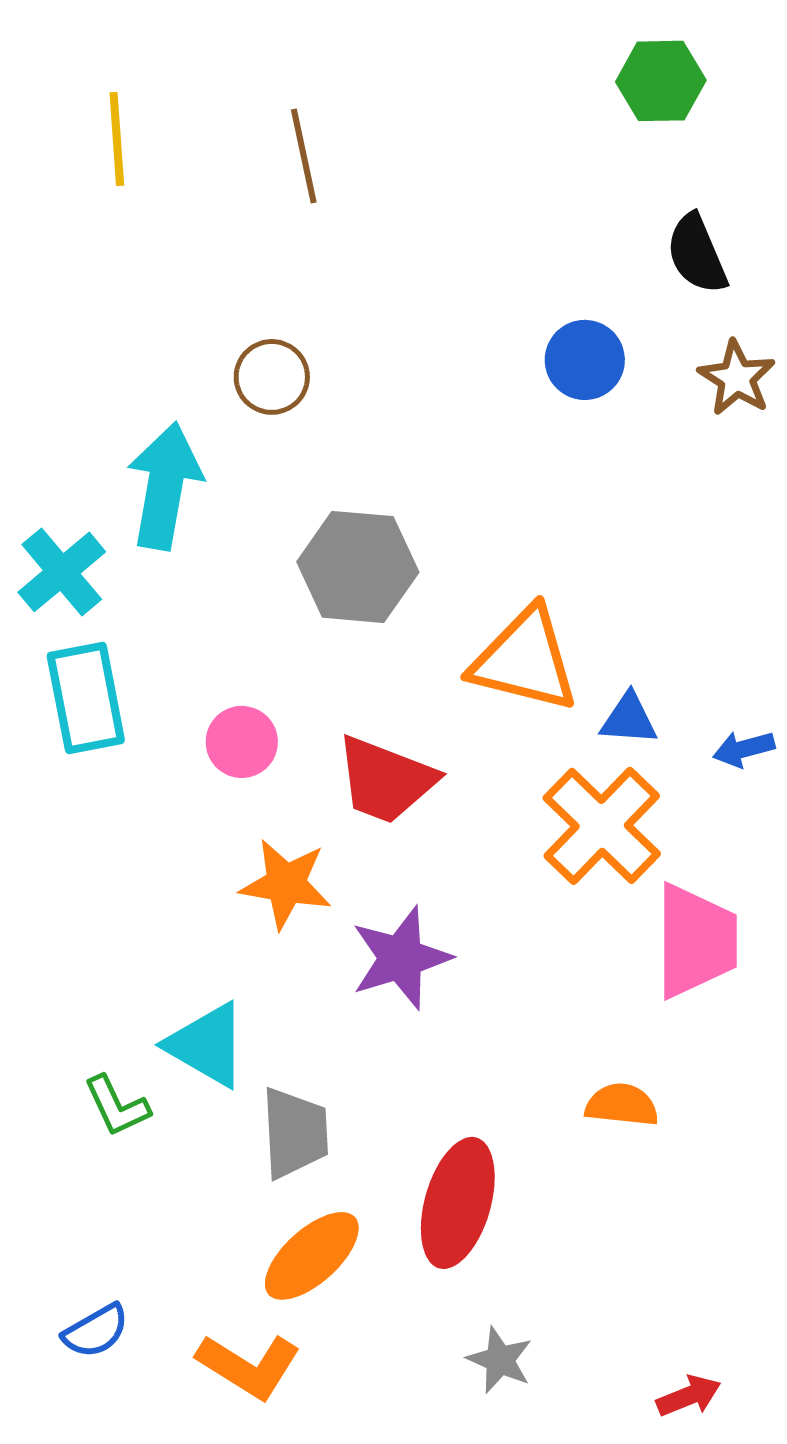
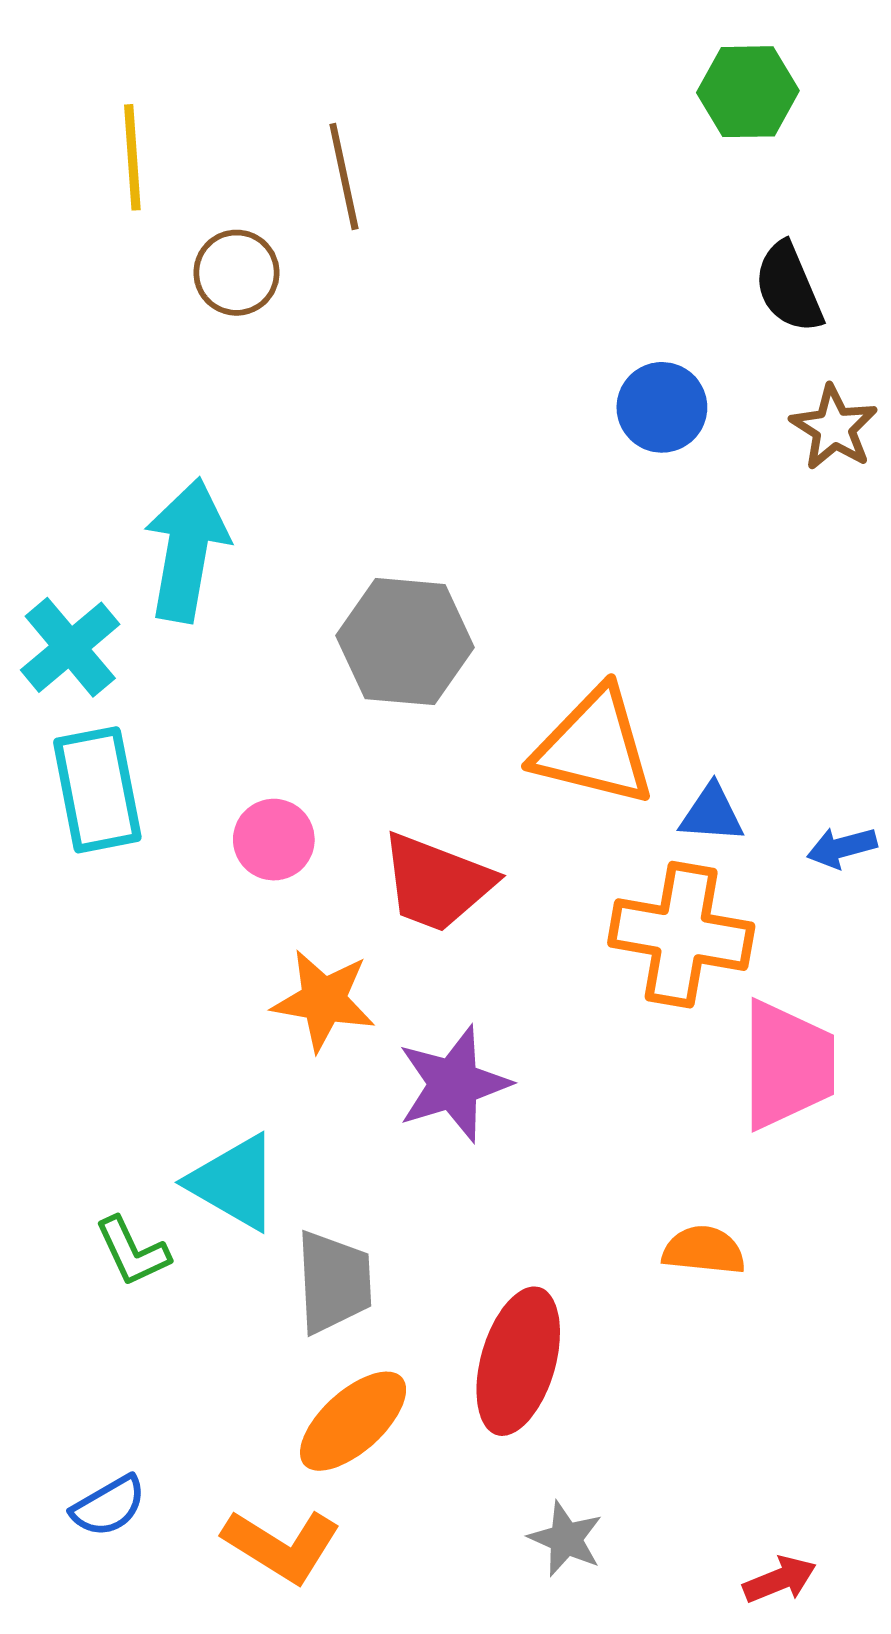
brown circle: (272, 377) -> (236, 273), moved
orange cross: (602, 826) -> (681, 935), turned -34

